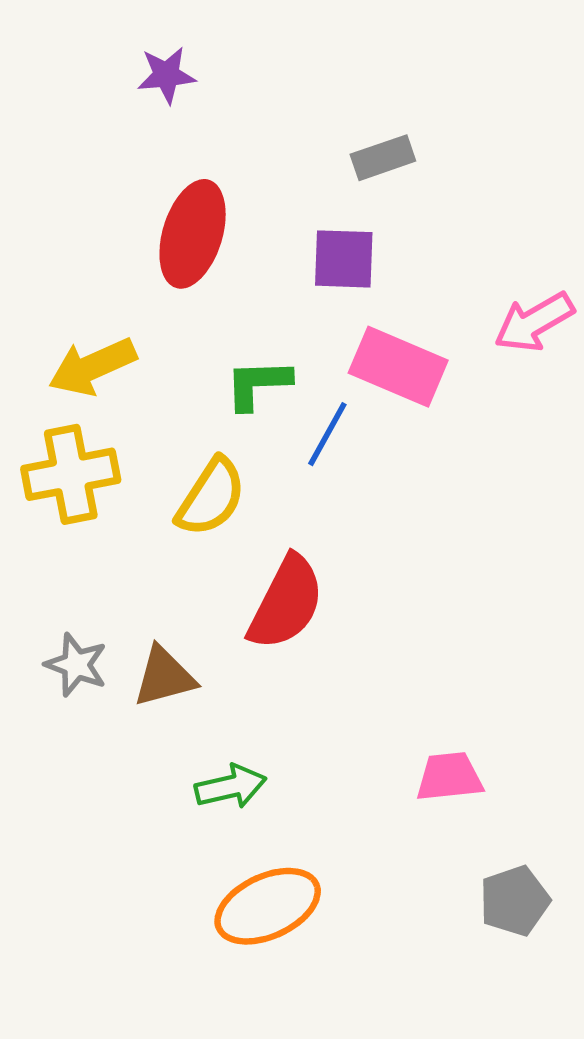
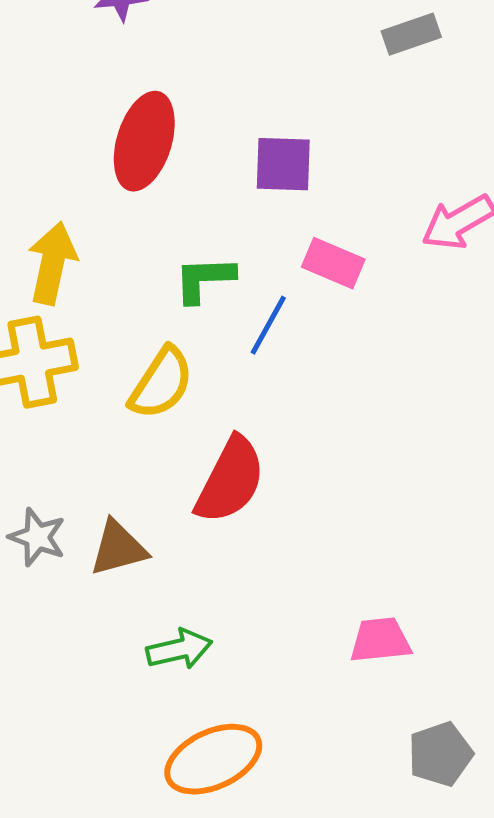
gray rectangle: (383, 158) -> (411, 34), moved
yellow arrow: (92, 367) -> (52, 263), turned 126
pink rectangle: (398, 367) -> (333, 263), size x0.7

